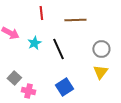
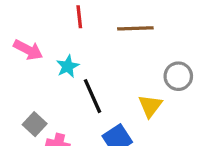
black line: (58, 49) -> (92, 96), moved
yellow triangle: (100, 72) -> (150, 106), moved

